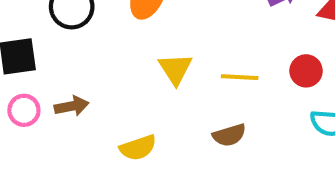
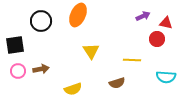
red circle: (306, 71) -> (157, 39), moved
yellow line: (240, 77) -> (132, 60), moved

